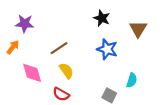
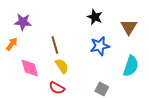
brown line: (59, 48) -> (55, 45), turned -72
blue star: (107, 49) -> (100, 46), turned -30
cyan semicircle: (132, 80) -> (131, 66), moved, size x1.5

